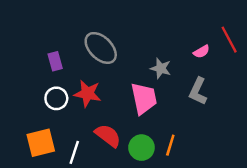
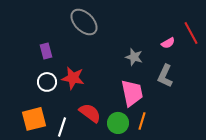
gray ellipse: (101, 48) -> (84, 22), moved
pink trapezoid: (144, 98) -> (132, 93), moved

